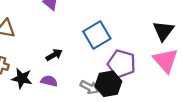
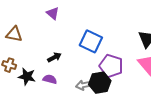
blue square: (97, 35) -> (91, 41), turned -35
gray arrow: (89, 87) -> (84, 85), turned 140

